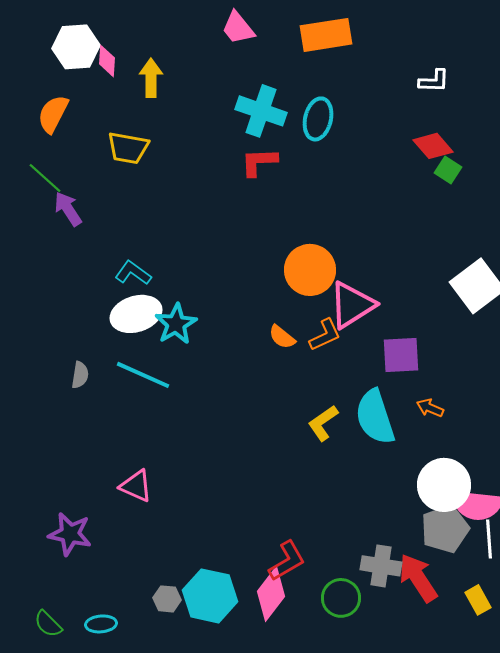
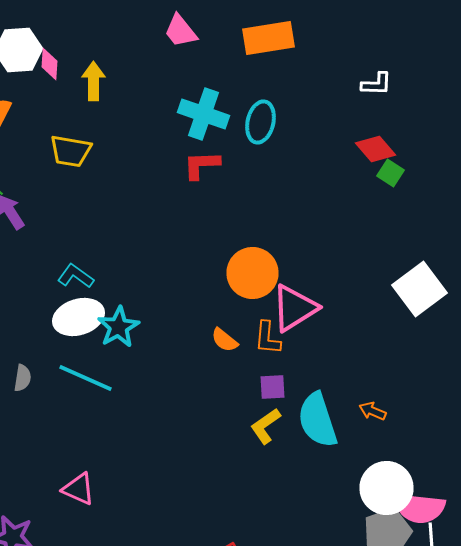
orange L-shape: (325, 335) -> (268, 338), turned 120
purple square: (401, 355) -> (272, 387), moved, size x0.7

